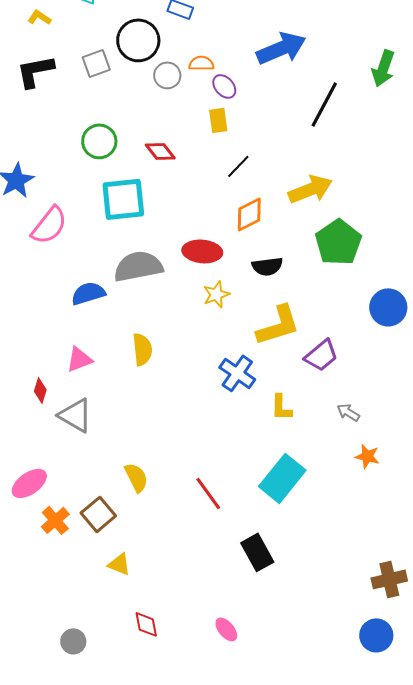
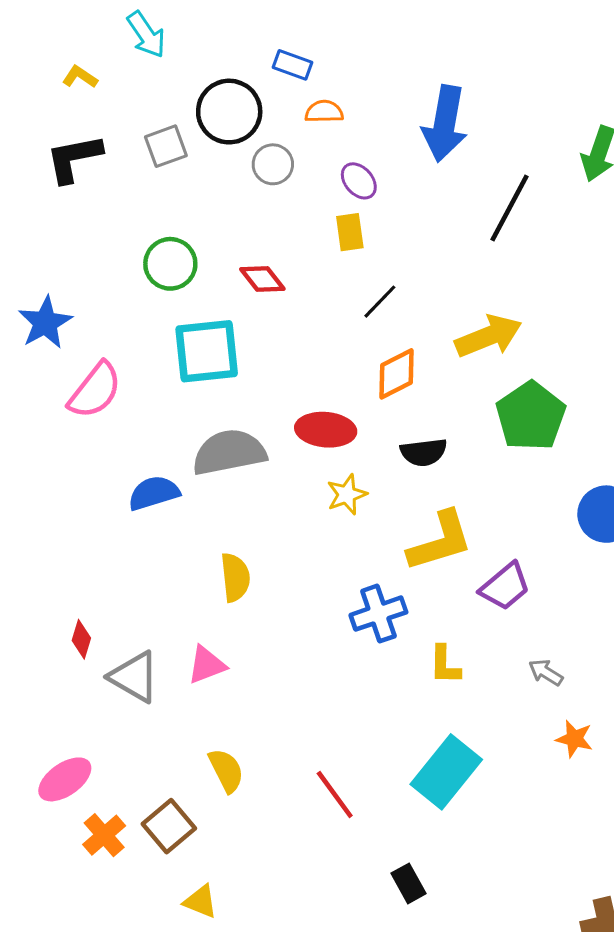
blue arrow: (281, 48) -> (445, 124), turned 123
orange semicircle: (201, 63) -> (324, 112), moved
pink triangle: (79, 359) -> (207, 665), moved
blue cross: (237, 373) -> (378, 614), turned 36
black rectangle: (257, 552) -> (409, 883), size x0.7

